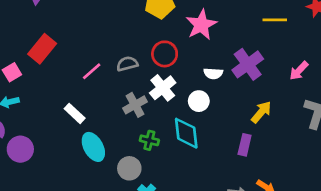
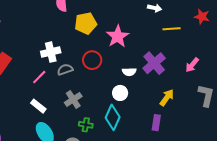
white cross: (163, 88) -> (51, 52), moved, turned 30
white rectangle: (75, 113) -> (38, 106), moved
cyan diamond: (186, 133) -> (113, 117), turned 35

